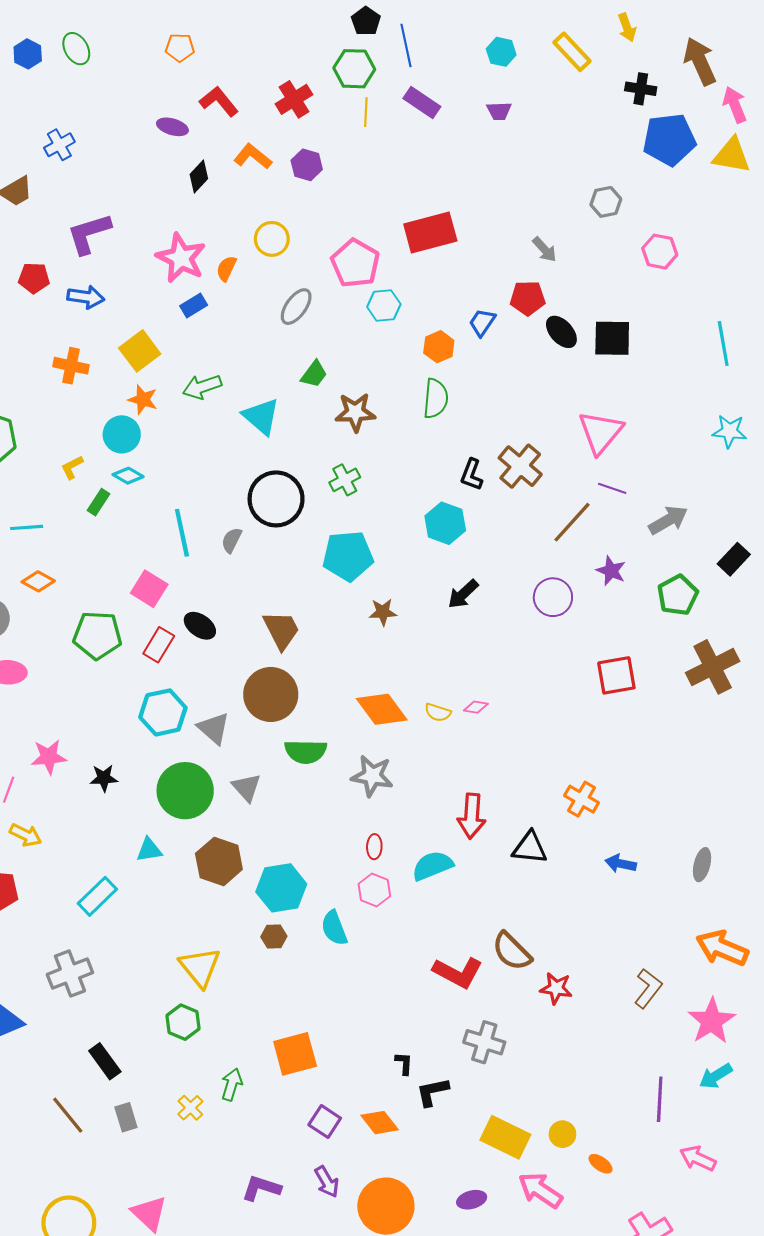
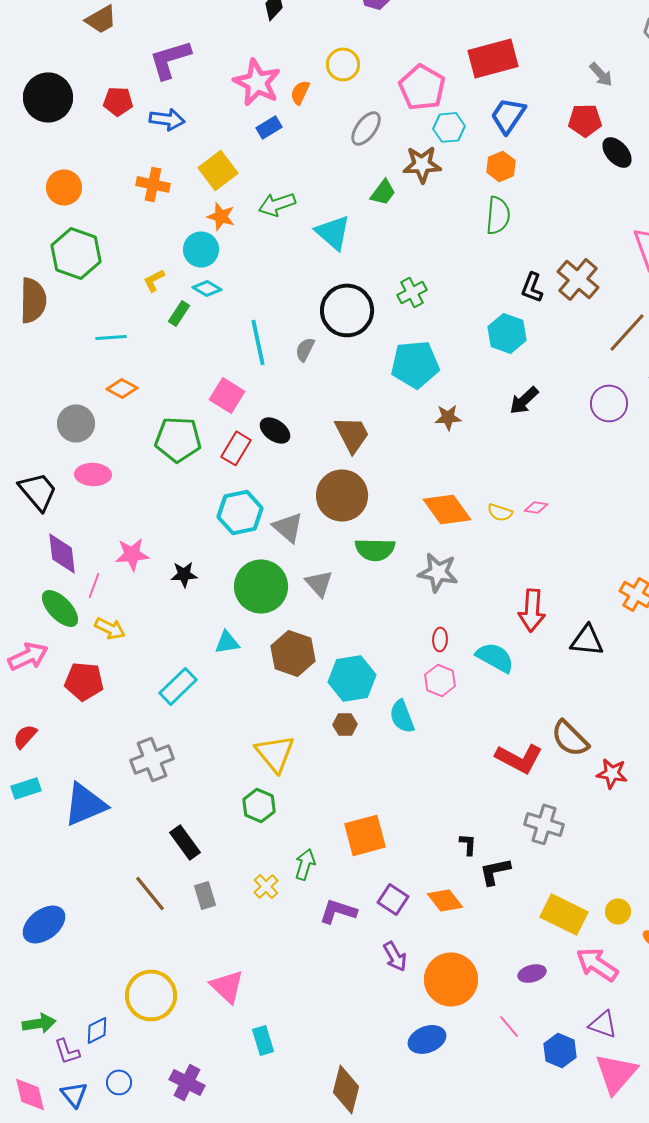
blue trapezoid: (482, 322) -> (508, 115), moved, size x1.4
brown star: (355, 412) -> (422, 164), moved
cyan semicircle: (432, 866) -> (495, 657), turned 51
purple L-shape: (261, 1188) -> (338, 911), moved

